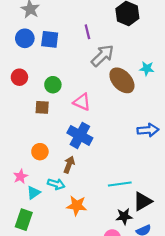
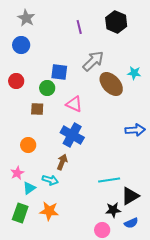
purple line: (87, 32) -> (79, 27), moved
blue square: (50, 39) -> (59, 72), moved
orange circle: (40, 152) -> (28, 145), moved
orange star: (77, 206) -> (49, 211), moved

